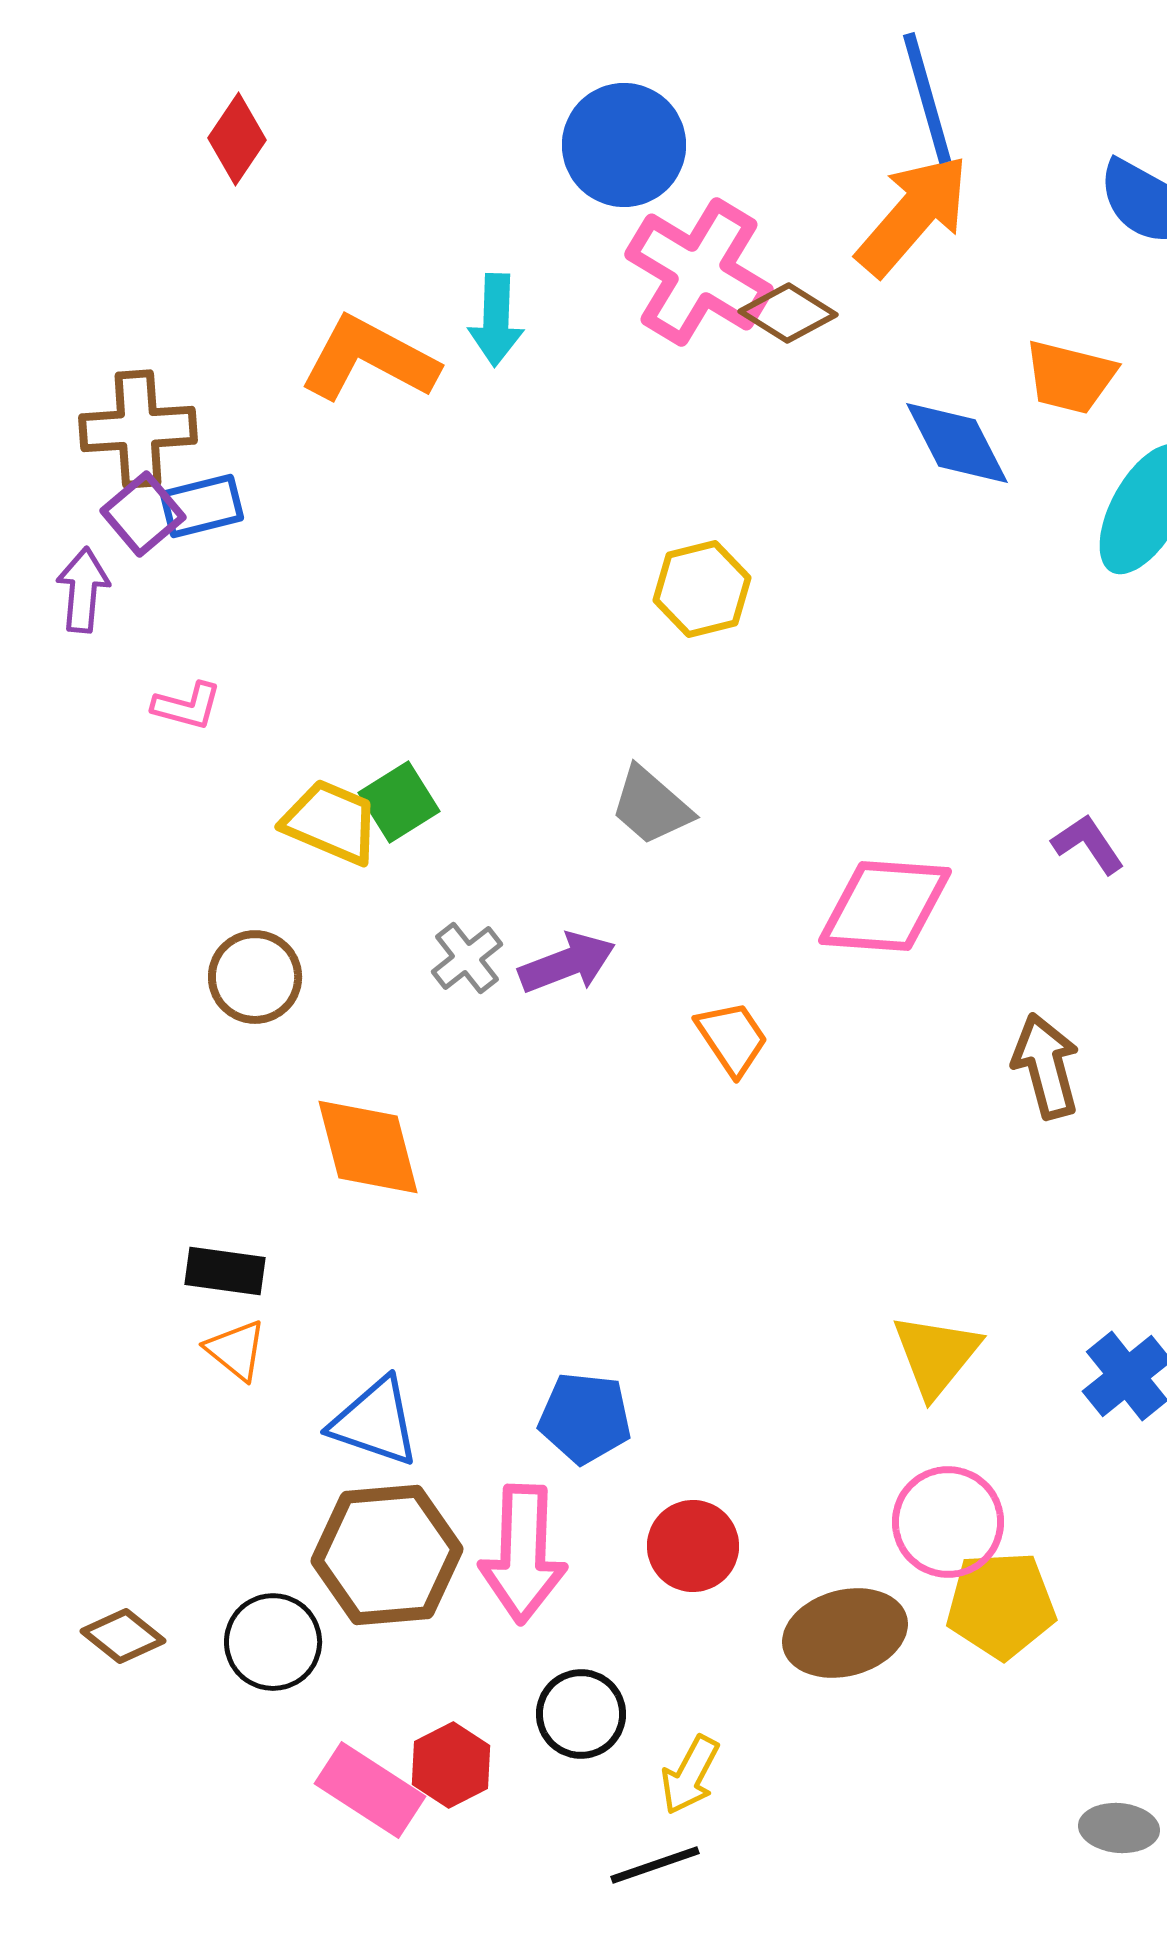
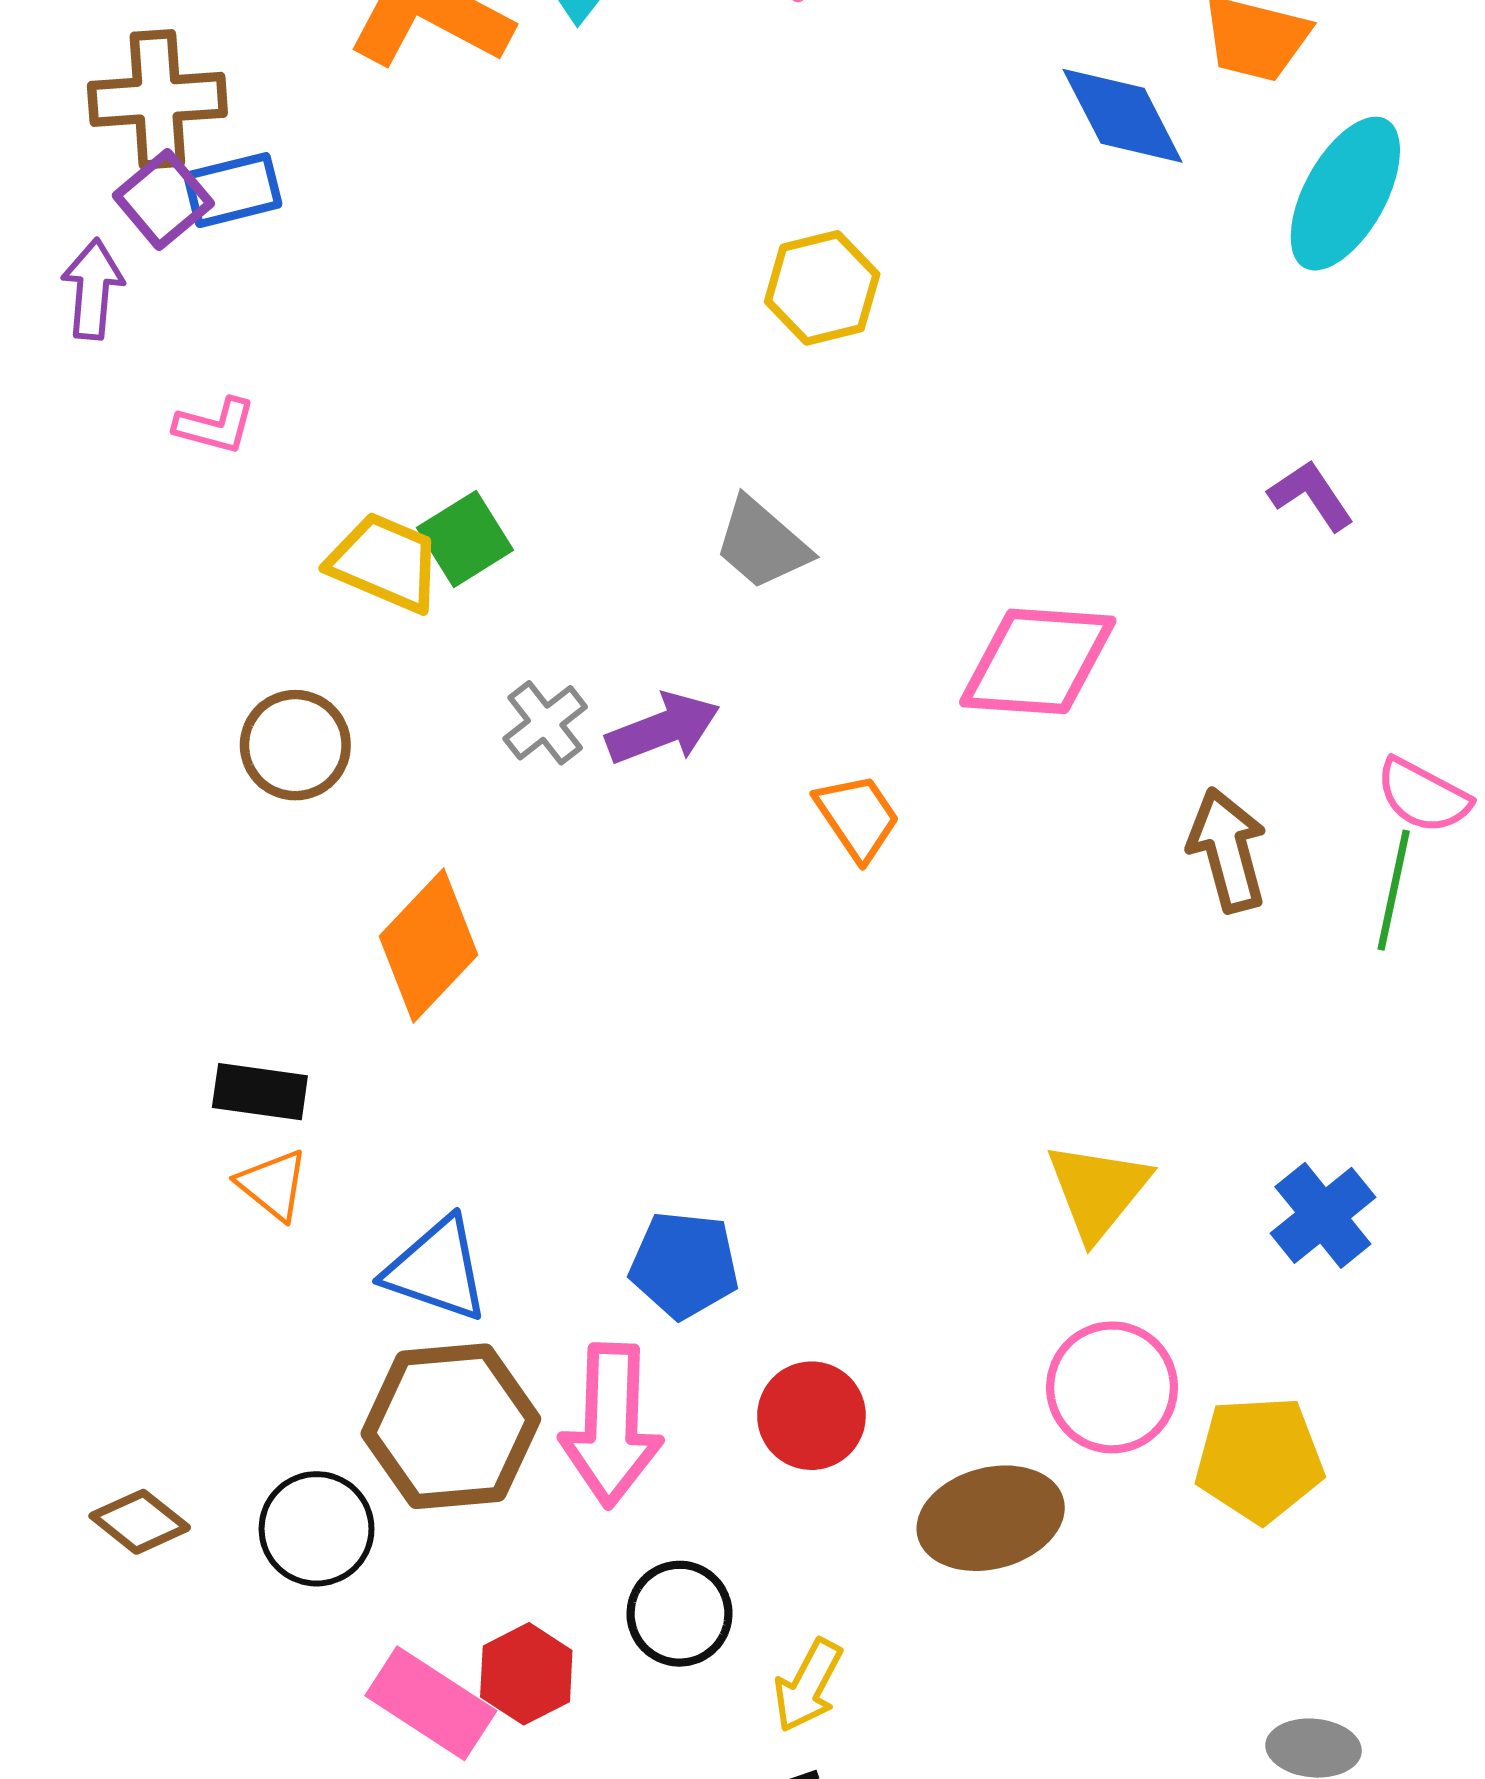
purple L-shape: (1088, 844) -> (1311, 495), moved
orange diamond: (368, 1147) -> (428, 945), turned 58
yellow pentagon: (1001, 1605) -> (1259, 1459), moved

